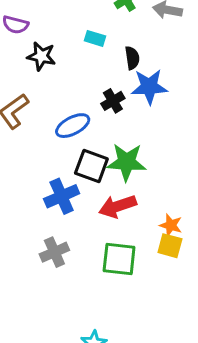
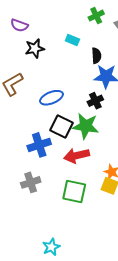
black star: (41, 56) -> (35, 48), turned -30
black cross: (113, 101) -> (95, 101), moved

